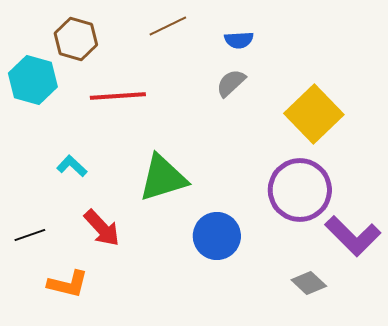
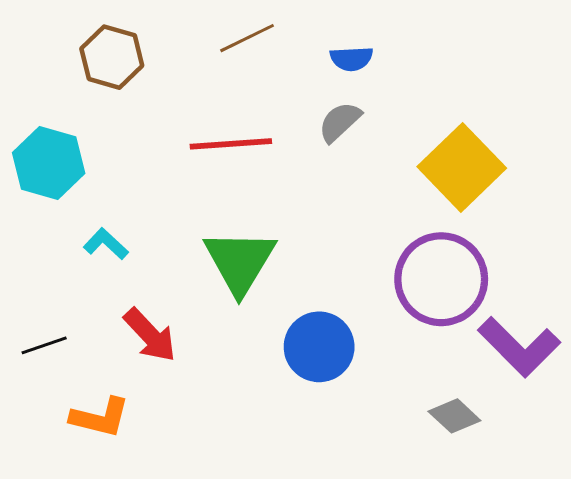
cyan hexagon: (33, 80) -> (49, 163), moved
red line: (118, 96) -> (231, 144), moved
green triangle: (163, 178) -> (240, 262), turned -42

